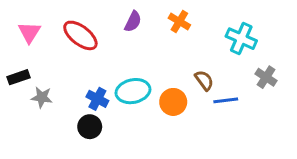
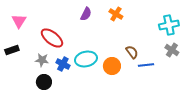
red ellipse: (80, 35) -> (52, 38), moved
cyan cross: (241, 39) -> (169, 25), moved, turned -36
gray star: (42, 97) -> (42, 60), moved
black circle: (90, 127) -> (44, 82), moved

